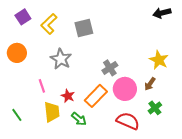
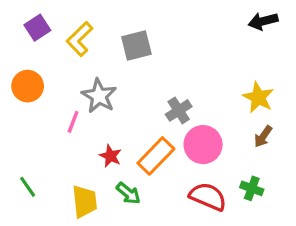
brown arrow: (150, 84) -> (263, 136), moved
pink line: (42, 86) -> (73, 122), moved, turned 40
green cross: (155, 108) -> (252, 188), moved, turned -32
yellow trapezoid: (52, 112) -> (84, 201), moved

